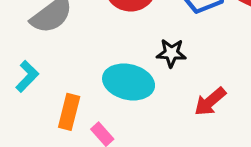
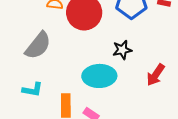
cyan L-shape: (27, 76) -> (33, 90), turned 70

